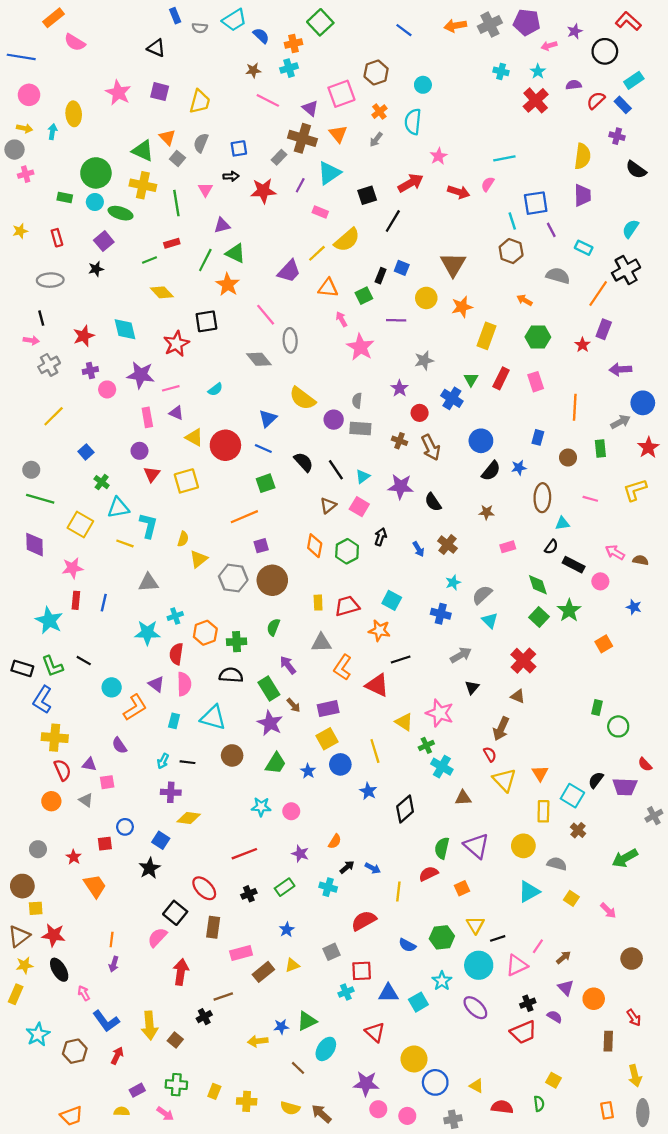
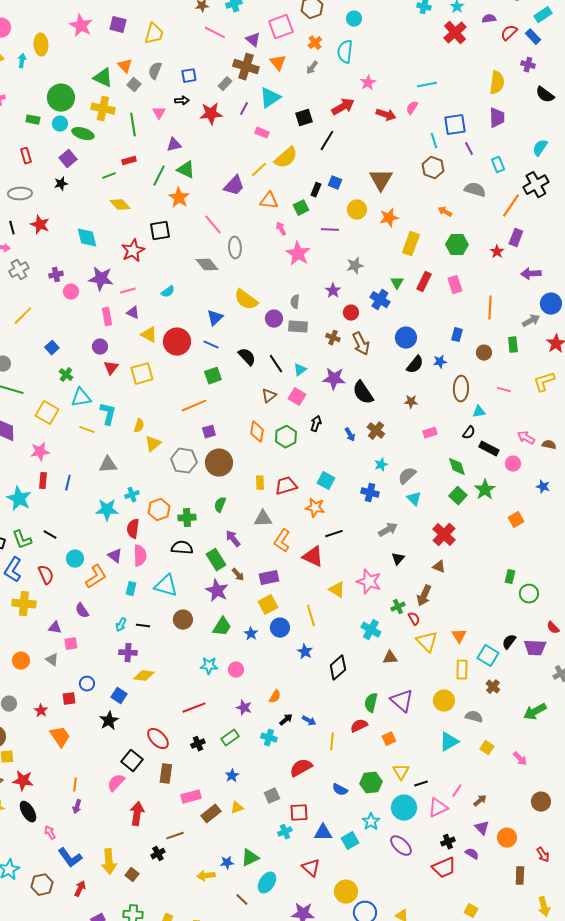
cyan rectangle: (584, 248) -> (498, 165), turned 42
red star: (84, 336) -> (40, 225), moved, turned -30
black semicircle: (433, 502) -> (363, 393), size x1.4
green cross: (426, 745) -> (398, 607), moved
red semicircle: (62, 770) -> (46, 575), moved

